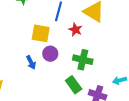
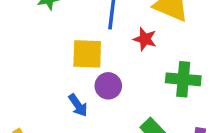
green cross: (83, 60) -> (183, 79), moved

